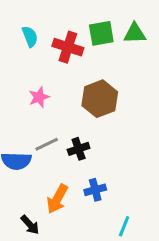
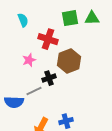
red cross: (68, 47) -> (48, 39), moved
black cross: (79, 149) -> (49, 78), moved

